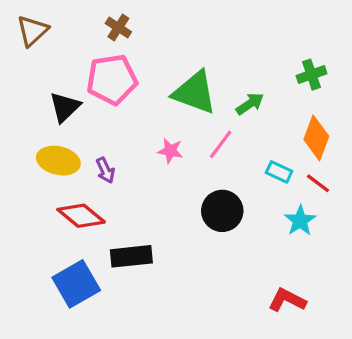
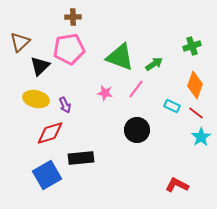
brown cross: (118, 28) -> (73, 17), turned -35
brown triangle: (32, 31) -> (20, 42), moved
red diamond: (81, 216) -> (50, 133), turned -56
cyan star: (300, 221) -> (201, 137), moved

